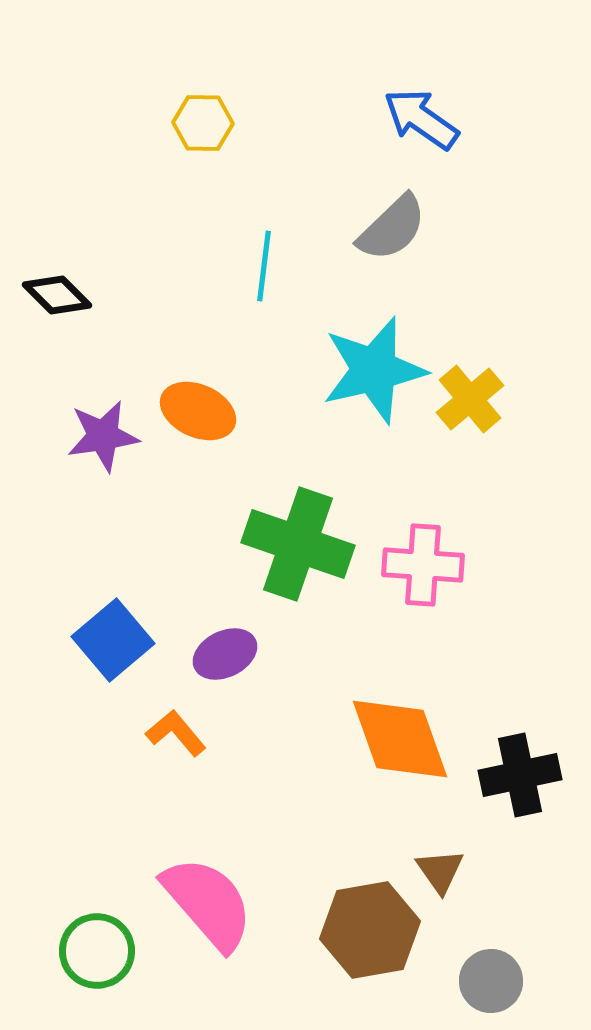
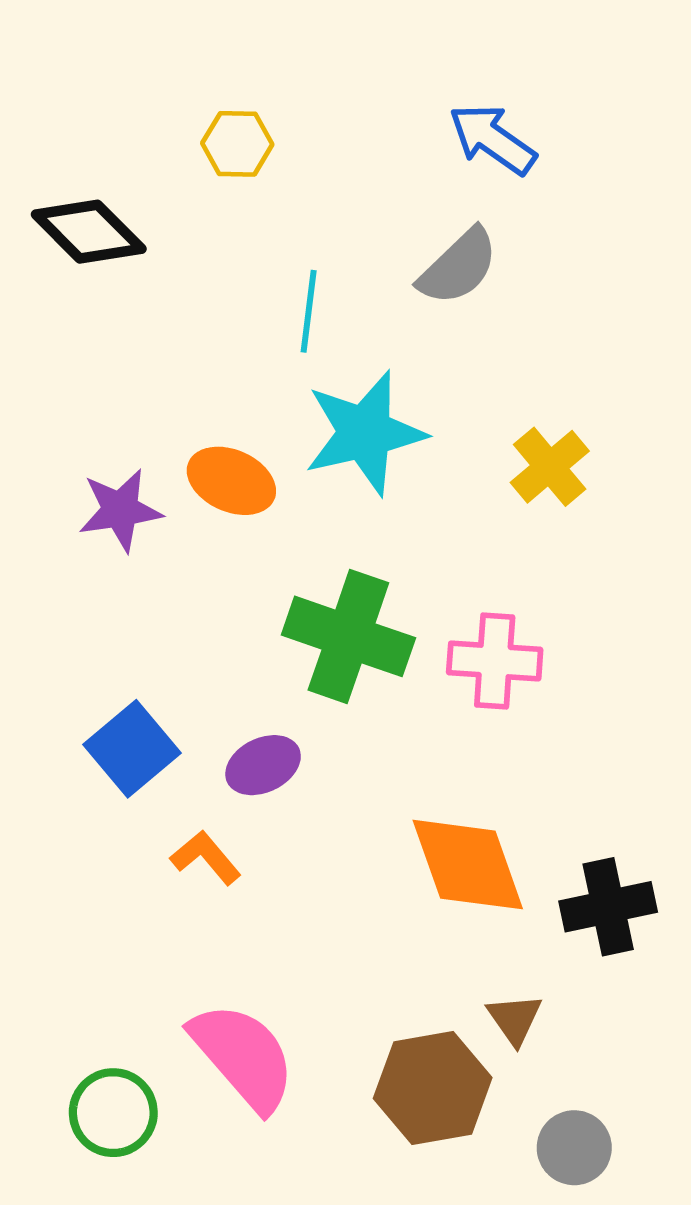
black diamond: (57, 295) -> (89, 232), moved, size x1.4
cyan star: (374, 370) -> (365, 433), moved

